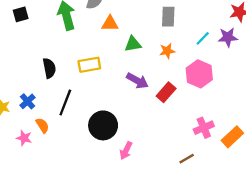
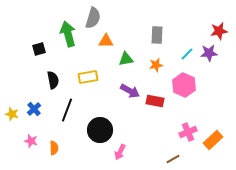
black square: (21, 14) -> (39, 49), moved
red rectangle: (166, 92) -> (155, 101), turned 60
orange semicircle: (42, 125) -> (54, 148), moved, turned 32

